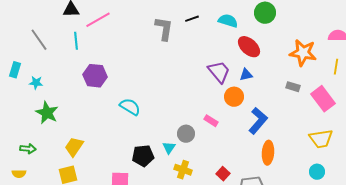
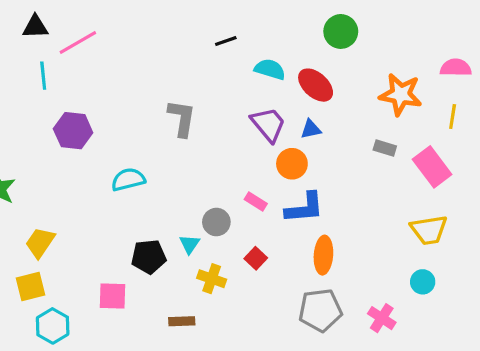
cyan semicircle: (228, 21) -> (270, 69), moved
gray L-shape: (164, 29) -> (182, 118), moved
cyan semicircle: (130, 107) -> (128, 179), turned -45
blue L-shape: (258, 121) -> (305, 208), moved, turned 44
orange ellipse: (268, 153) -> (323, 255), moved
red square: (223, 174) -> (256, 258), moved

